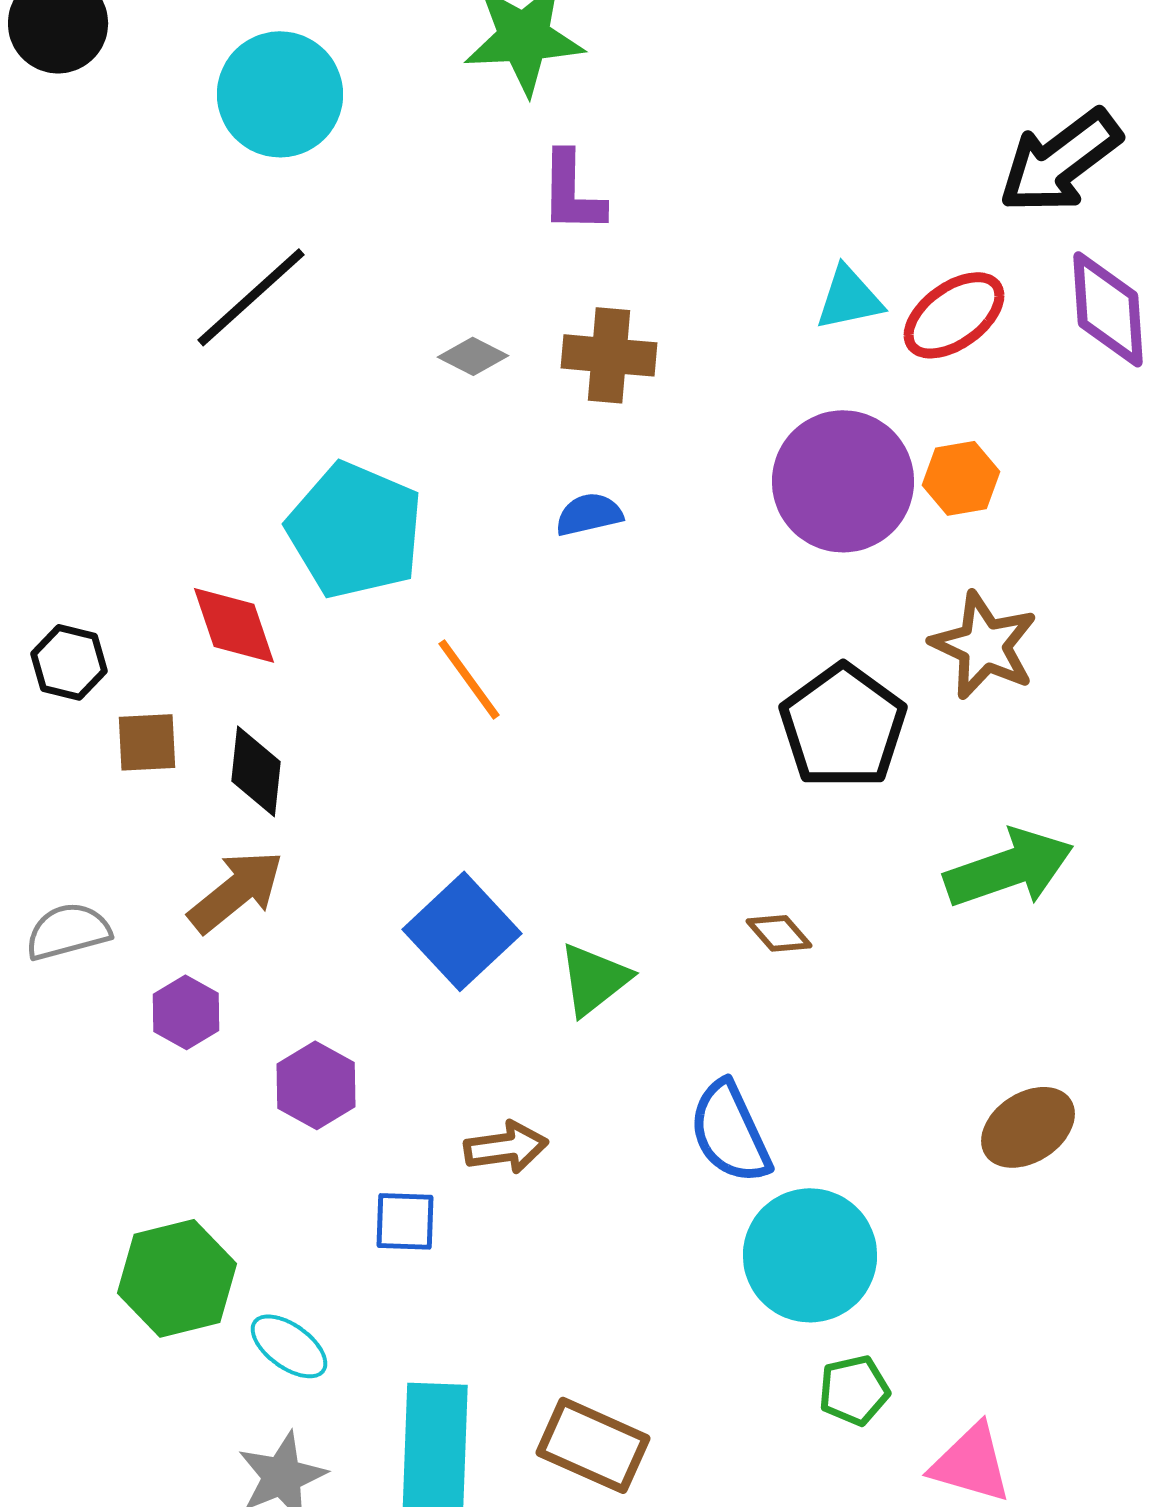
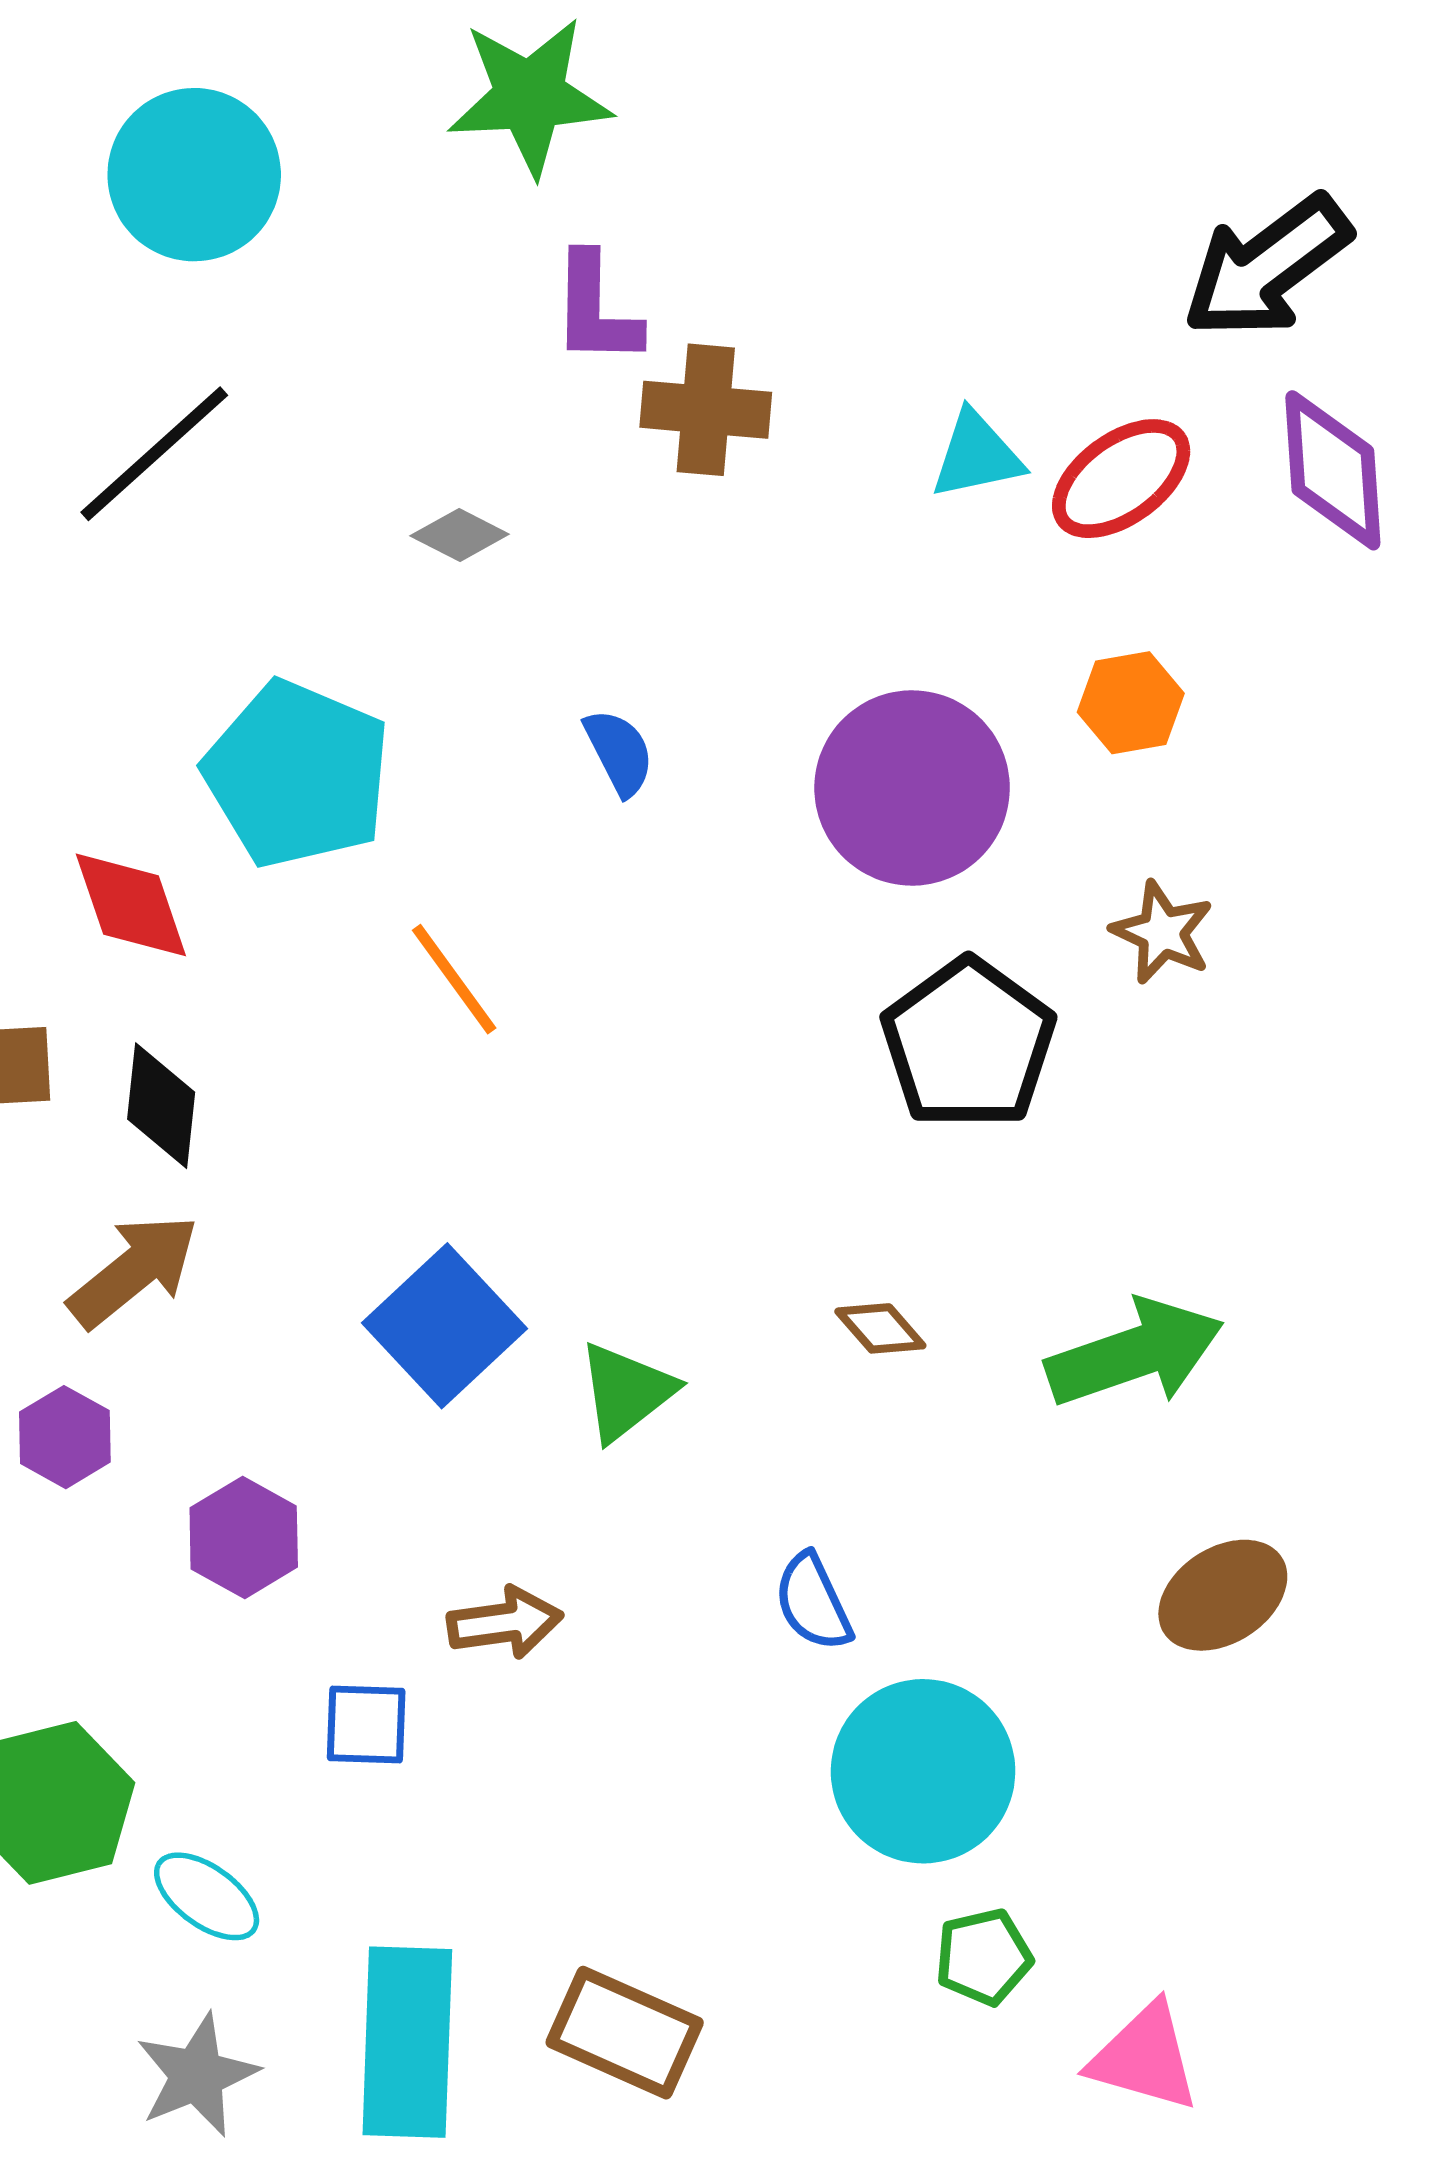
brown cross: (609, 355) -> (706, 410), moved
purple circle: (843, 481) -> (912, 788), moved
blue semicircle: (589, 514) -> (619, 752), turned 76
brown star: (984, 645) -> (1162, 932), size x0.7
green arrow: (1009, 868) -> (1135, 1353), moved
blue semicircle: (730, 1132) -> (813, 1602), size x0.7

